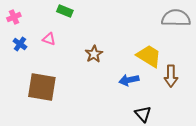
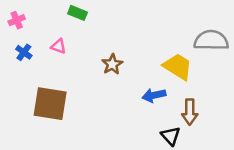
gray semicircle: (176, 18) -> (211, 40), moved
brown arrow: (171, 76) -> (190, 112), moved

